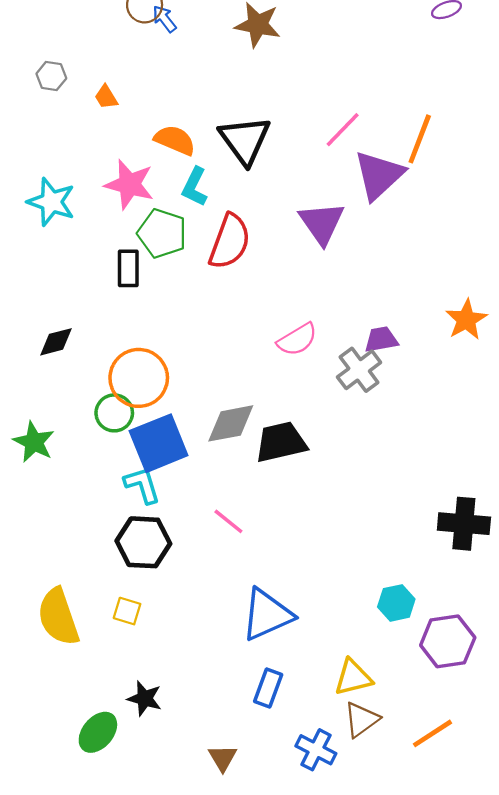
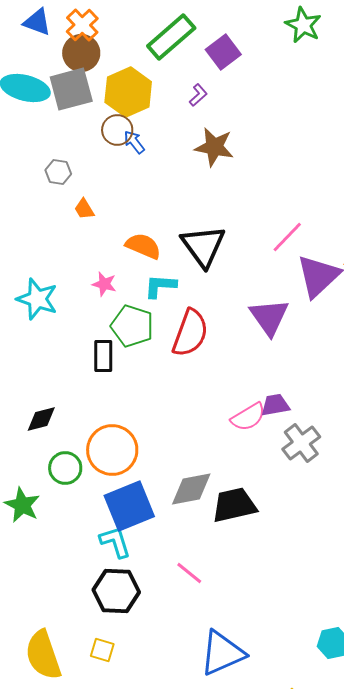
gray hexagon: (51, 76) -> (58, 172), moved
pink star: (129, 184) -> (104, 284), size x0.6
cyan L-shape: (195, 187) -> (160, 286), turned 68
purple trapezoid: (381, 339) -> (275, 405), moved
green circle: (114, 413) -> (65, 468), moved

